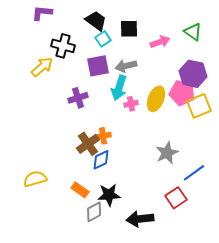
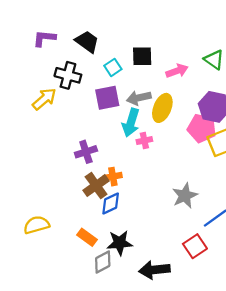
black trapezoid: (96, 21) -> (87, 42), moved
purple cross: (78, 98) -> (86, 152), moved
yellow ellipse: (156, 99) -> (162, 108), moved

